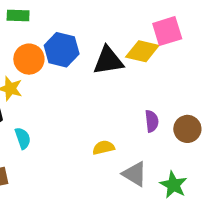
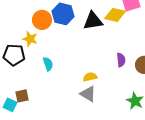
cyan semicircle: (23, 138) -> (48, 64), moved
gray triangle: (135, 174) -> (88, 94), moved

